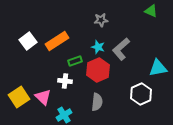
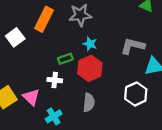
gray star: (101, 20) -> (80, 15), moved, size x1.5
orange rectangle: (57, 41) -> (44, 19), moved, turned -30
gray L-shape: (121, 49) -> (133, 46), moved, turned 55

